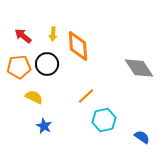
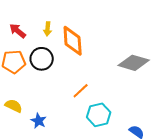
gray diamond: (139, 68) -> (134, 63), turned -40
yellow semicircle: (34, 97) -> (14, 106), moved

